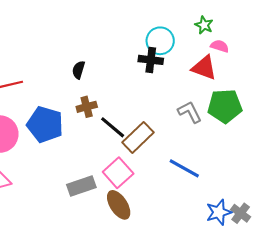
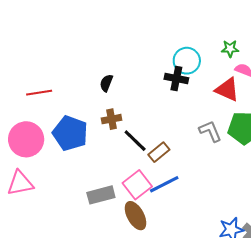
green star: (204, 25) -> (230, 49), turned -30
brown rectangle: (138, 137) -> (159, 152), size x0.7
blue line: (184, 168) -> (164, 184), moved, turned -60

